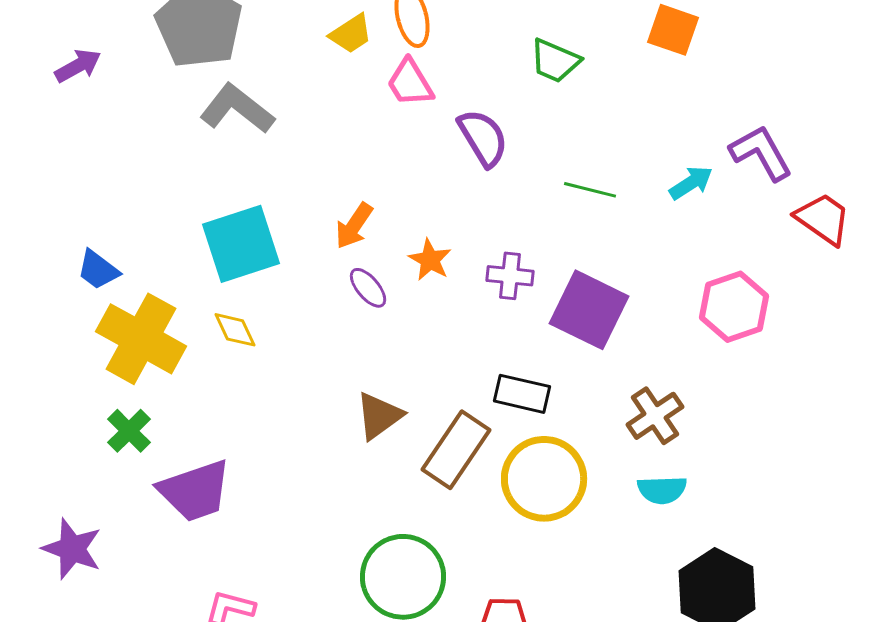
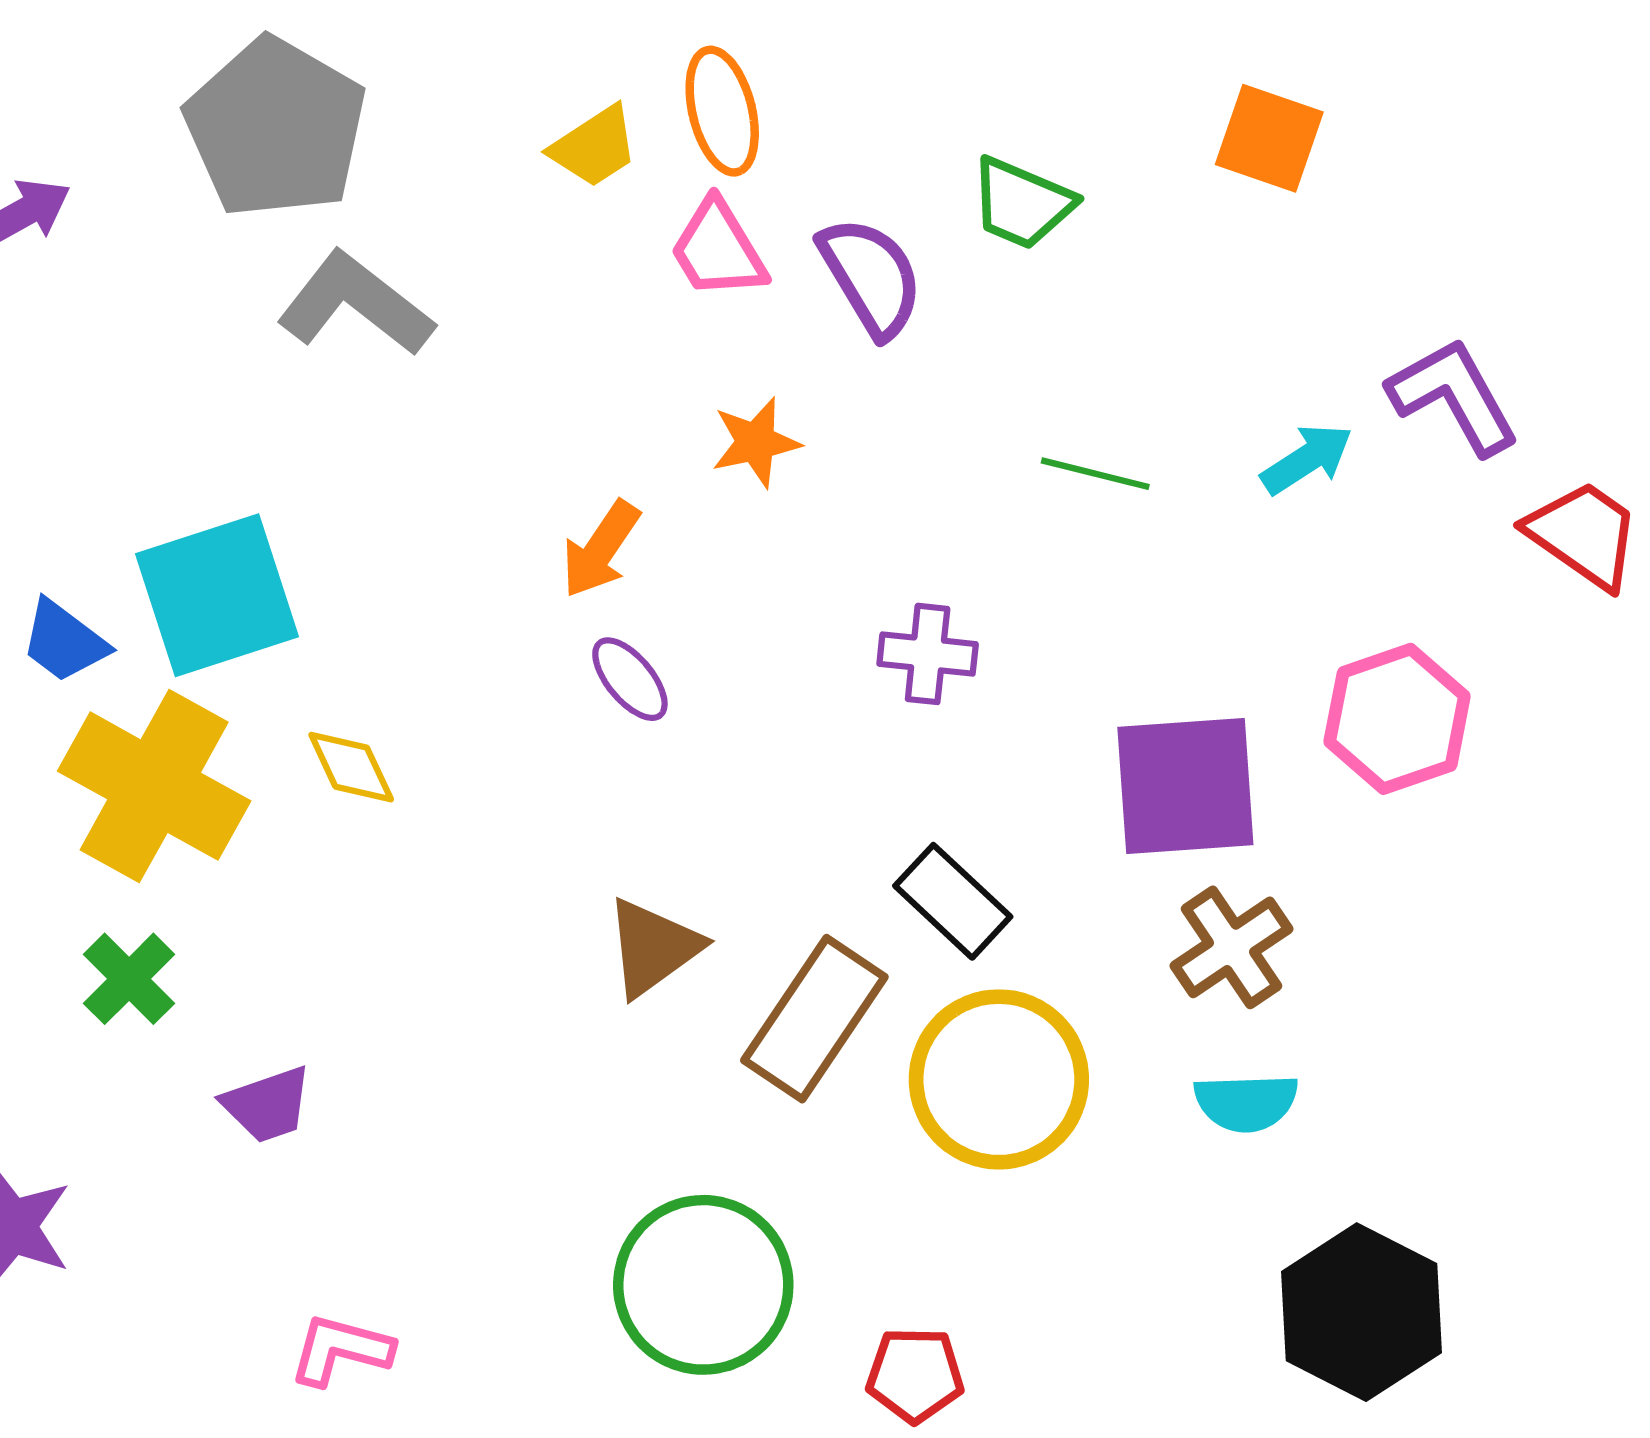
purple semicircle: (483, 138) -> (871, 277), moved
cyan square: (241, 244) -> (217, 595), moved
orange star: (430, 260) -> (756, 442), moved, turned 30
purple square: (589, 310) -> (1185, 786), moved, turned -30
black rectangle: (522, 394) -> (953, 901), turned 30
purple trapezoid: (195, 491) -> (267, 1105), size x0.6

